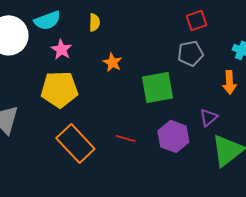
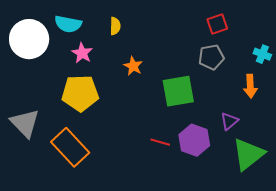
cyan semicircle: (47, 20) -> (68, 24), turned 32
red line: (125, 138) -> (160, 142), moved
orange rectangle: (75, 143) -> (70, 147), moved

